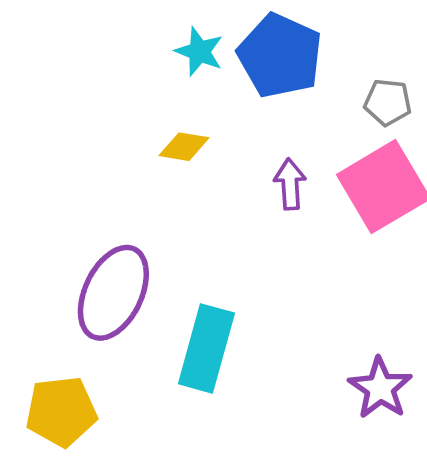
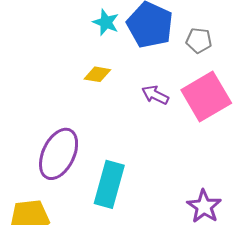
gray pentagon: (388, 102) -> (199, 40), moved
purple arrow: (290, 184) -> (155, 95), turned -60

